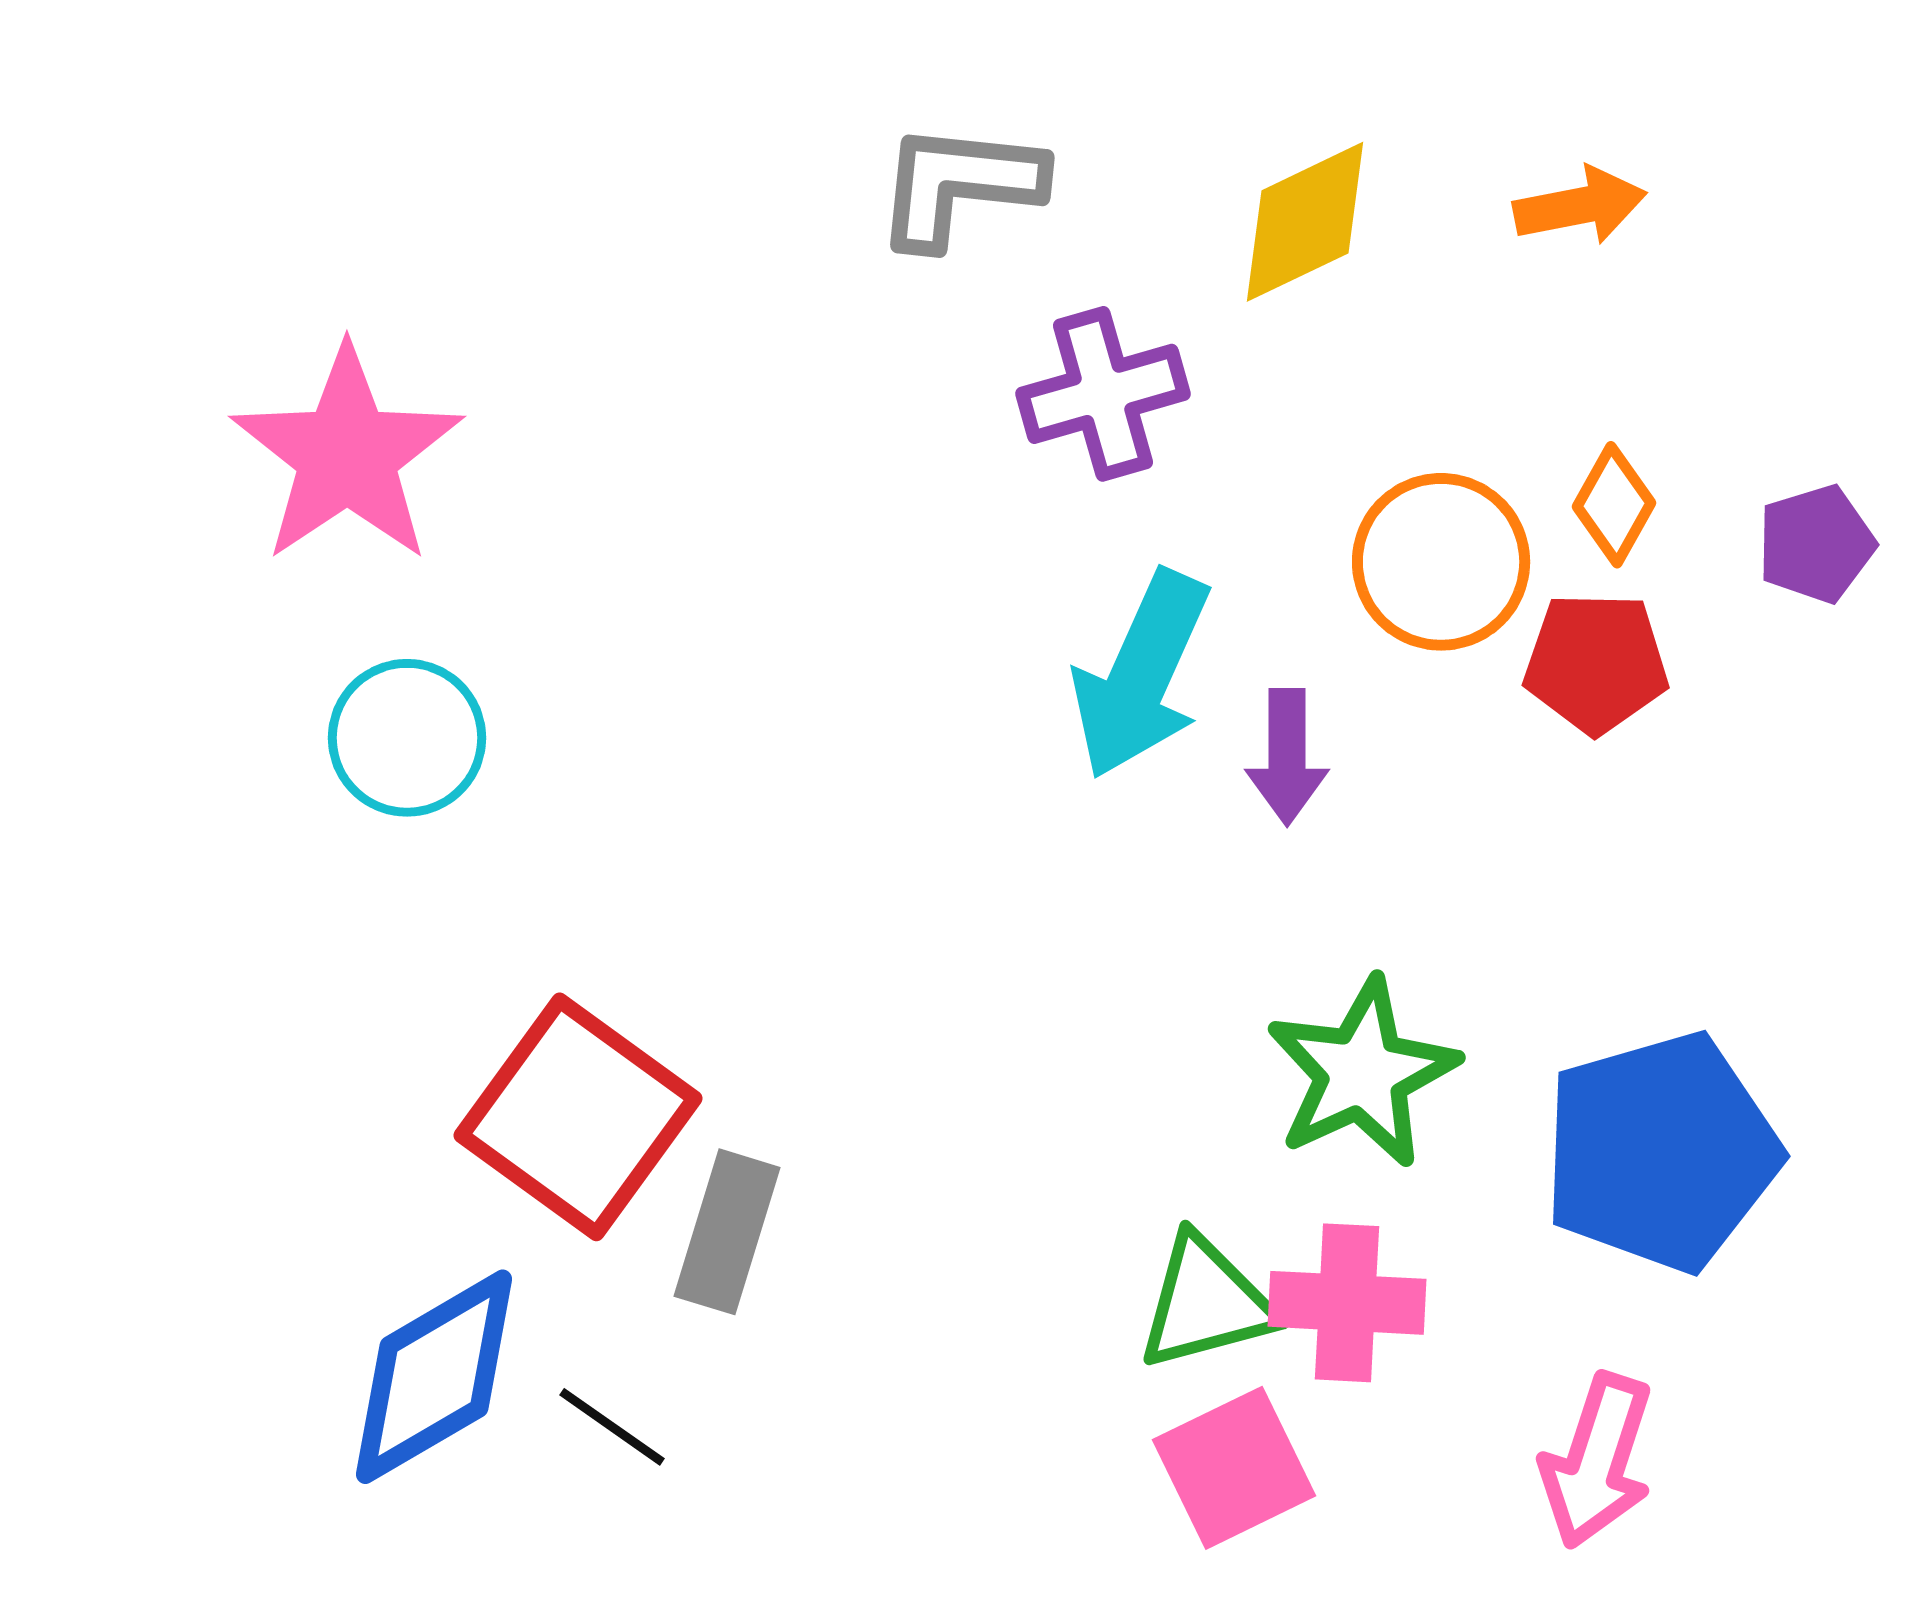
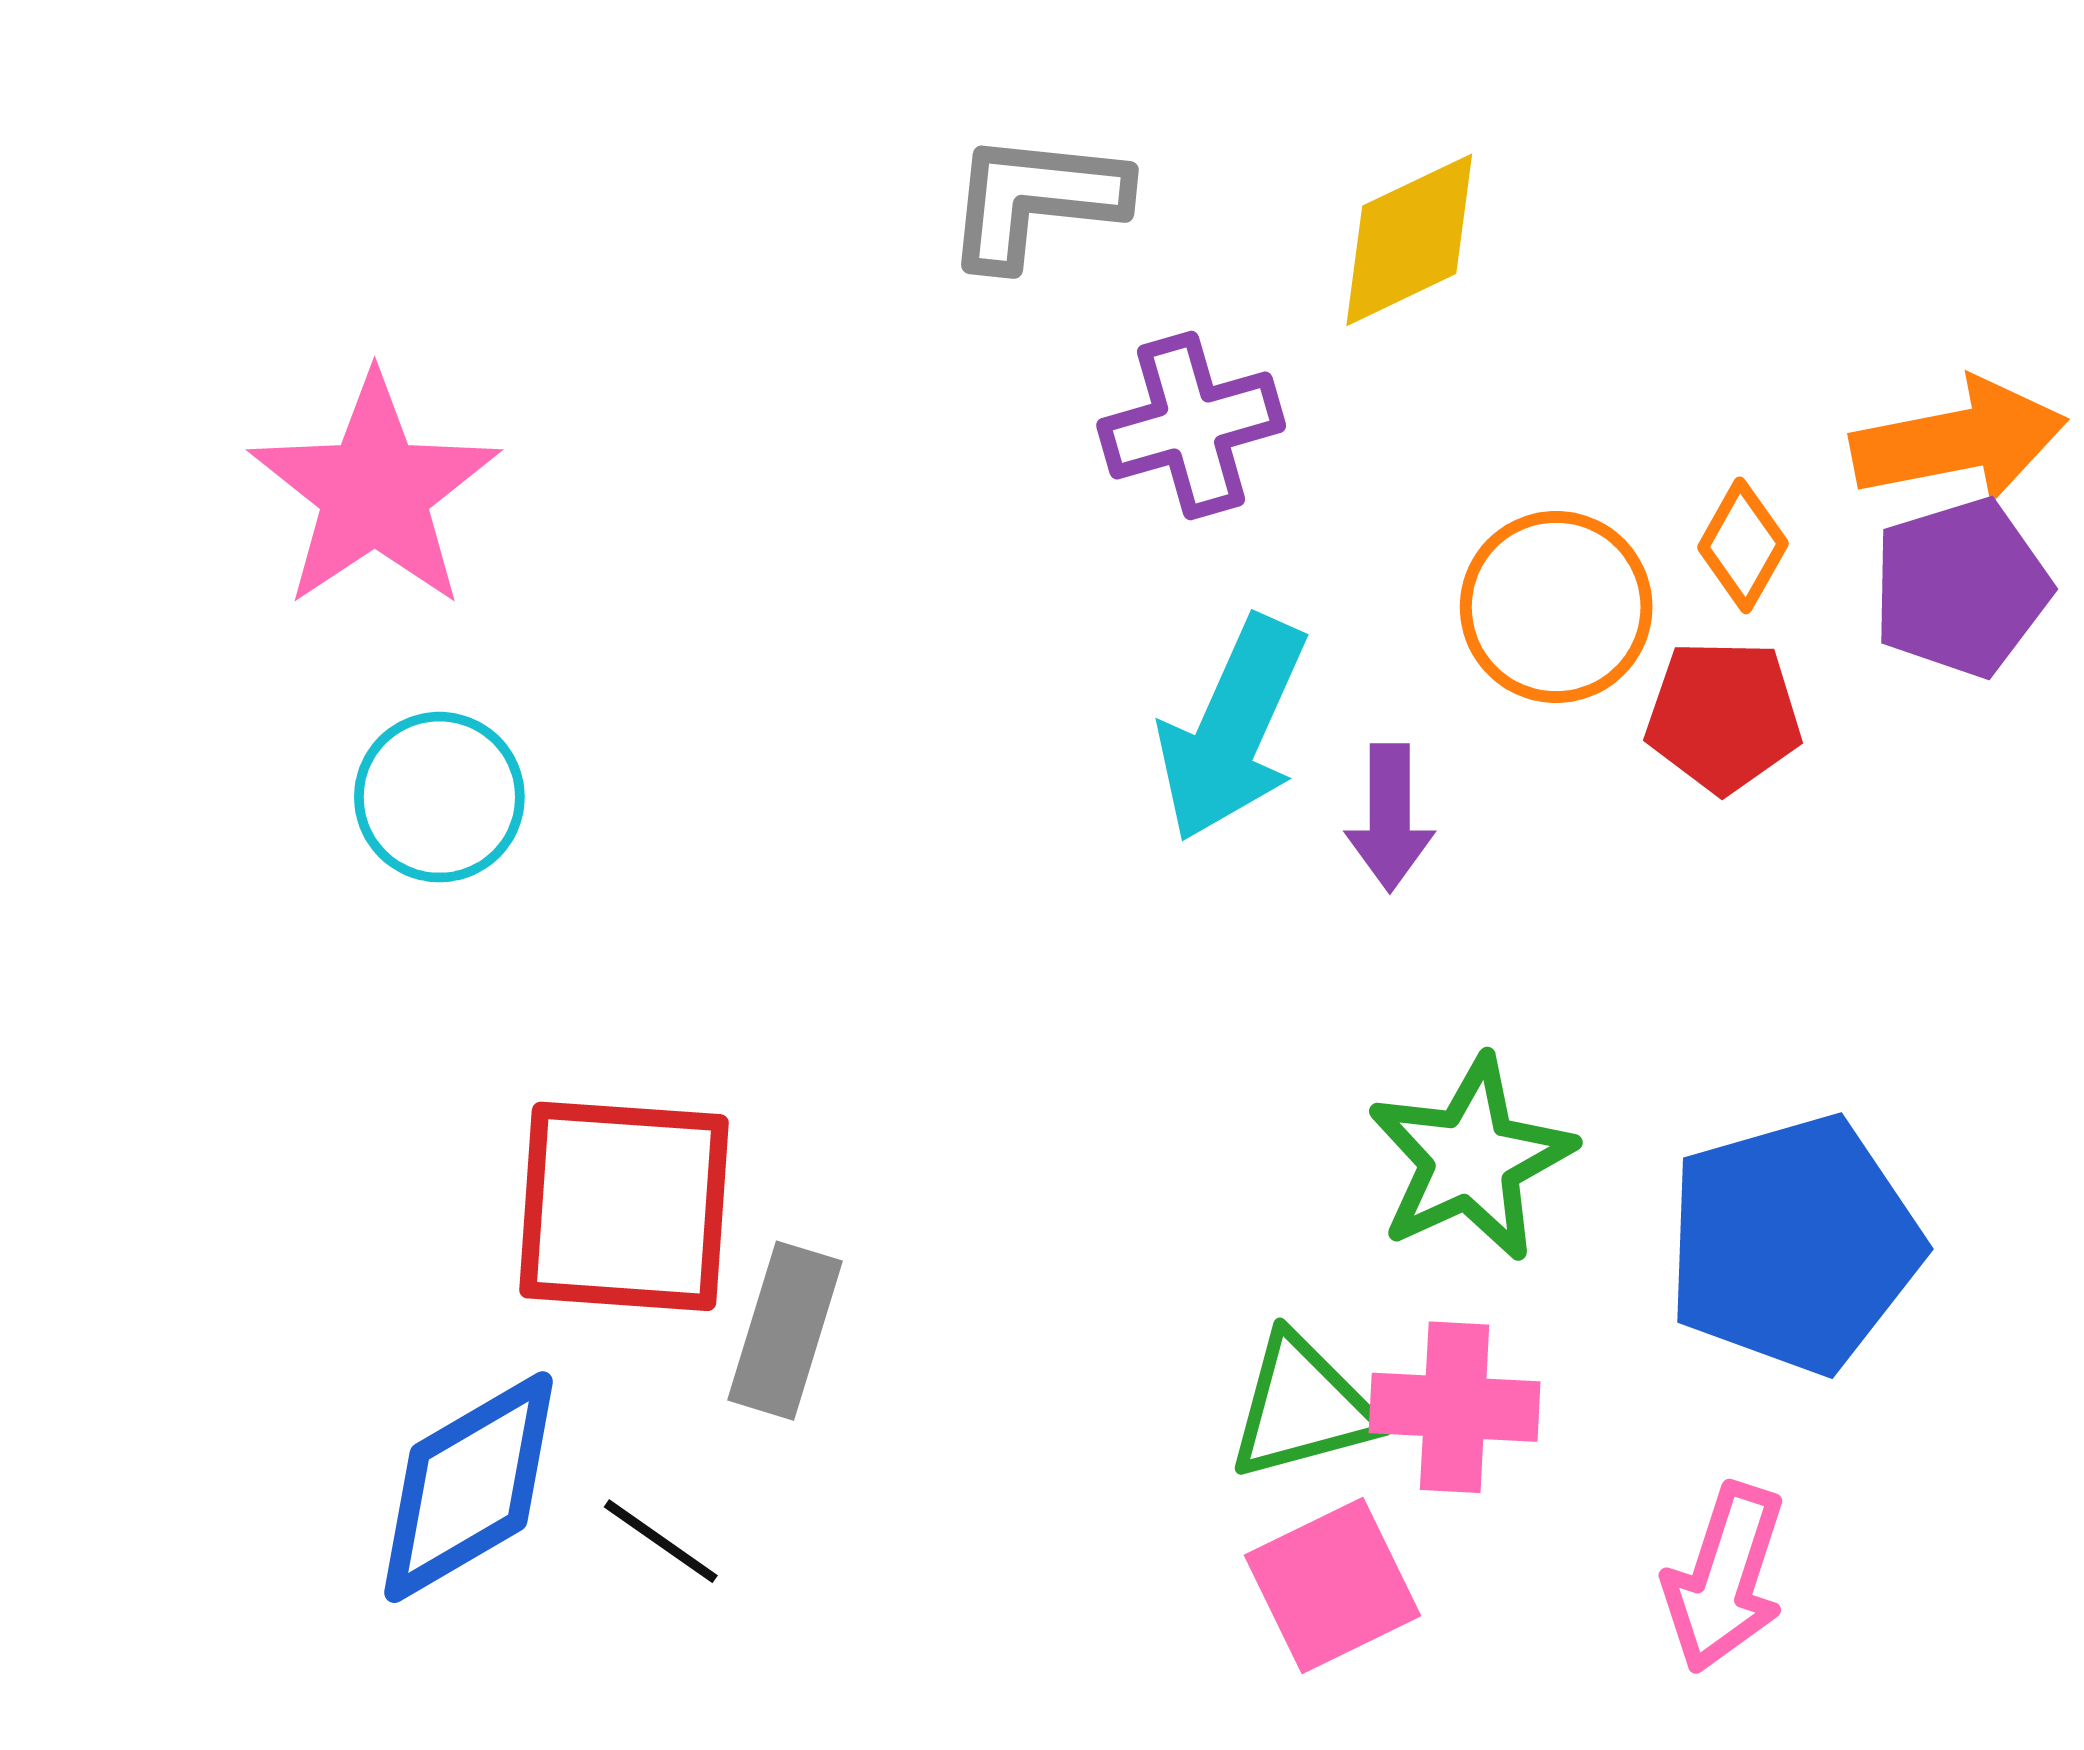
orange arrow: (1580, 206) -> (1959, 441), moved, size x1.5
purple pentagon: (1816, 544) -> (1961, 588), size x1.4
red square: (578, 1117) -> (624, 1206), turned -32

